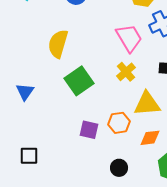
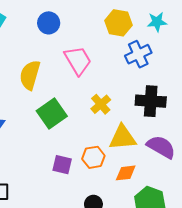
pink trapezoid: (129, 38) -> (78, 60), moved

